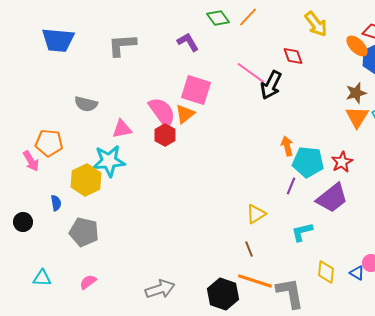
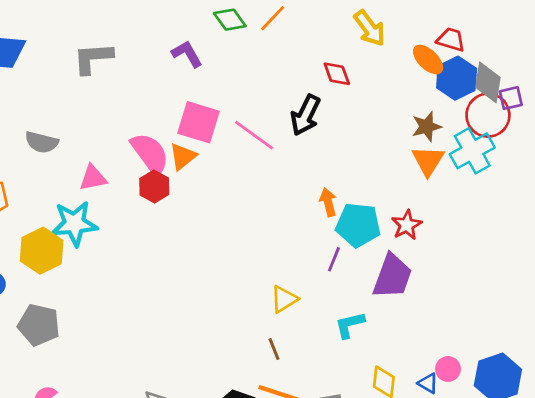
pink line: (251, 73) -> (254, 135), moved
purple trapezoid: (332, 198) -> (392, 276), turned -32

